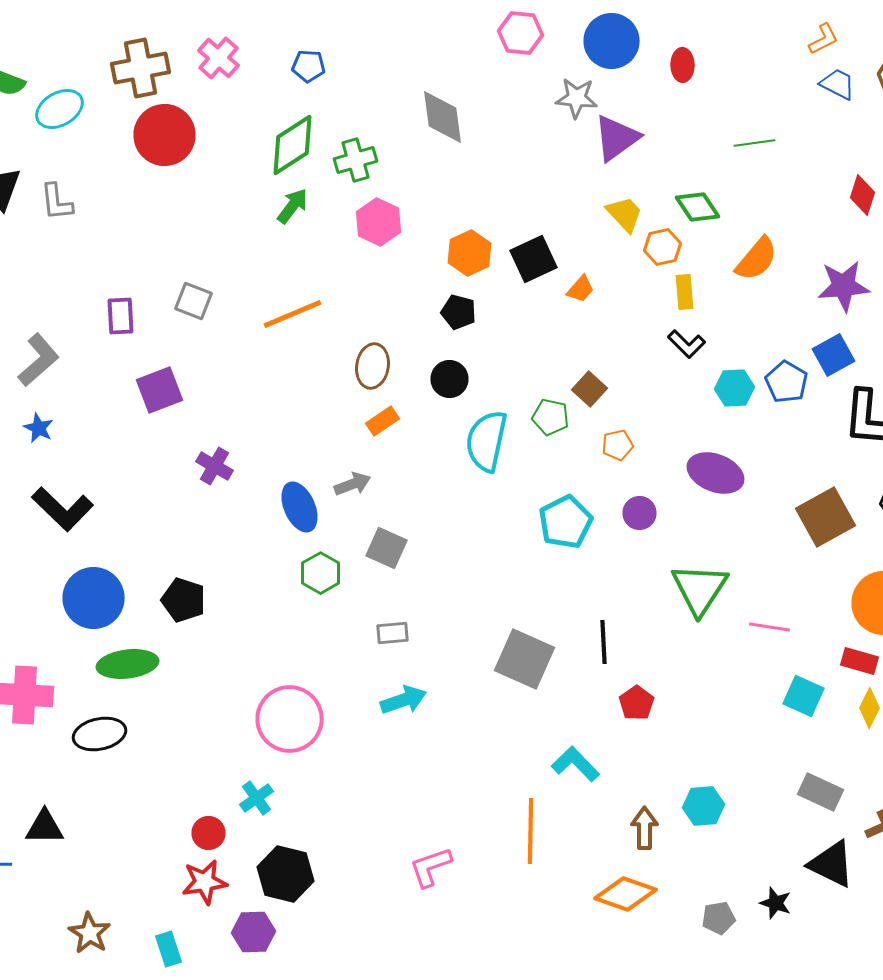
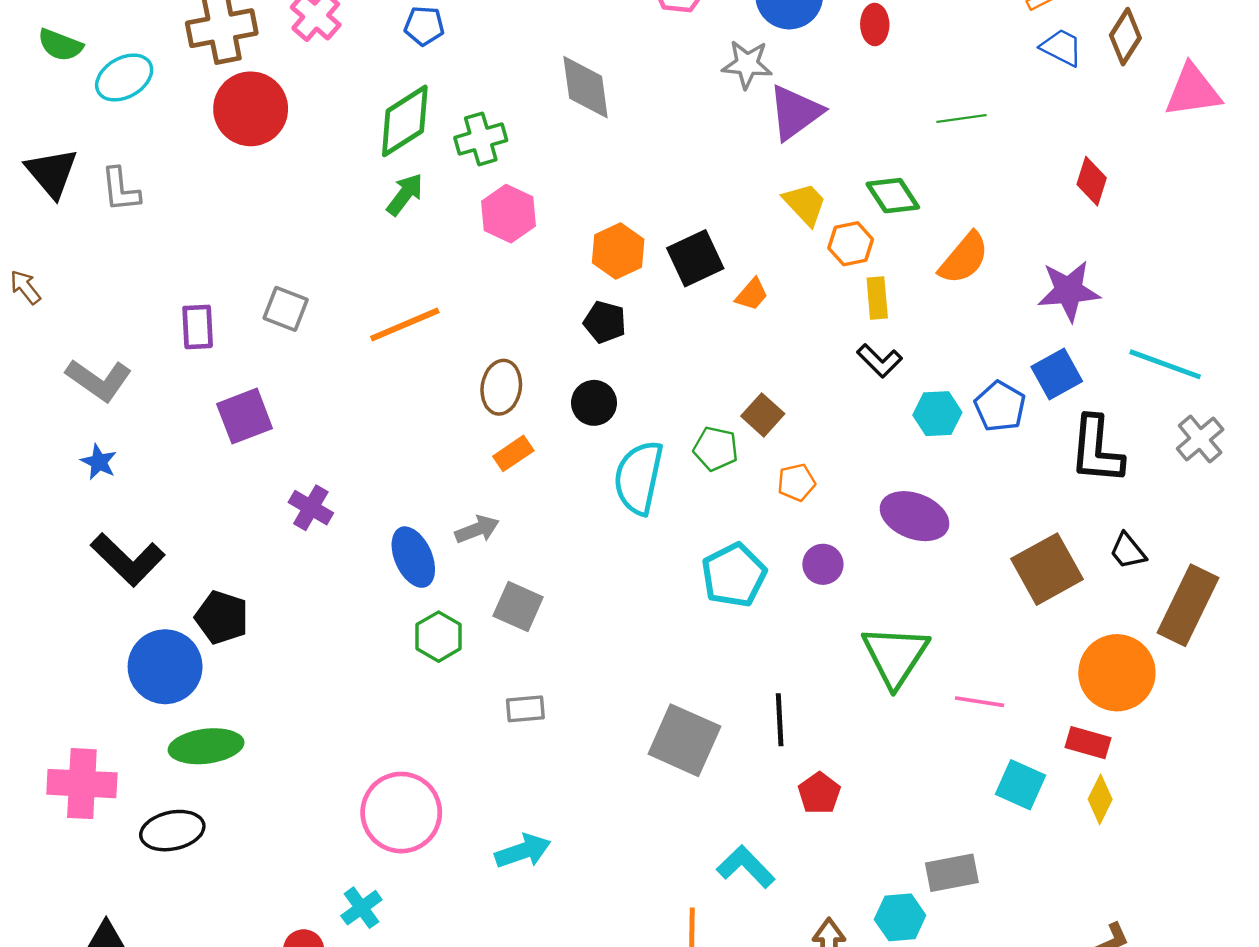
gray L-shape: (38, 360) -> (99, 380), turned 76
black pentagon: (184, 600) -> (222, 617), moved
cyan arrow: (404, 700) -> (523, 851), moved
gray rectangle: (820, 792) -> (952, 873), moved, turned -36

